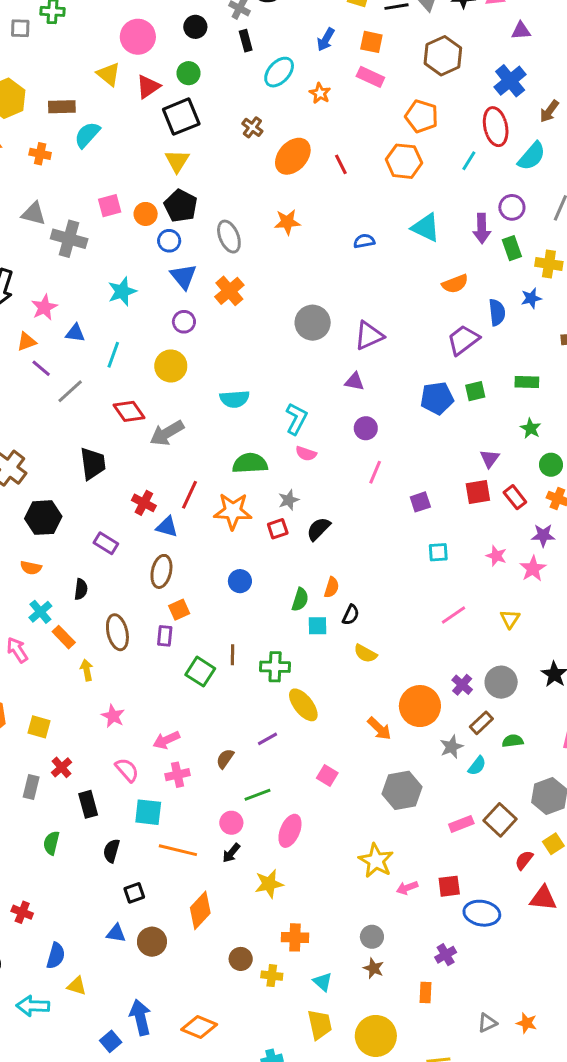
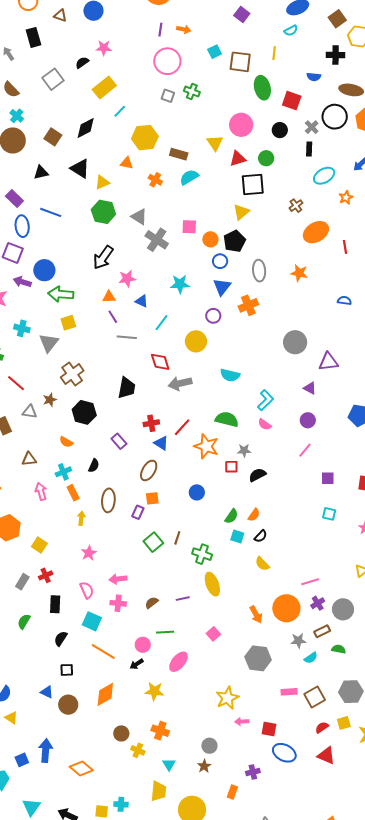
gray line: (70, 391) -> (127, 337), turned 30
red cross: (144, 503) -> (151, 423), turned 35
pink line: (453, 615) -> (310, 582), moved

